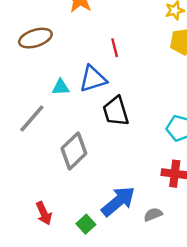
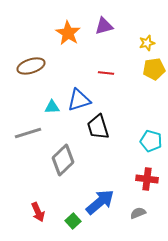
red line: (115, 48) -> (106, 73), moved, turned -70
gray line: (32, 118) -> (28, 133), turned 32
gray semicircle: (153, 215) -> (138, 213), moved

